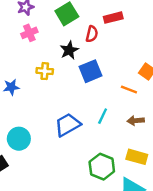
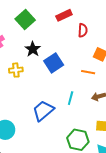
red semicircle: (92, 34) -> (83, 30), moved

